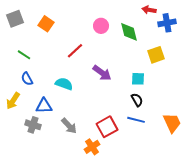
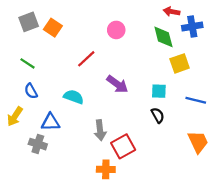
gray square: (15, 19) -> (29, 22), moved
green diamond: (129, 32) -> (163, 37), moved
blue line: (136, 120) -> (196, 100), moved
gray arrow: (69, 126) -> (100, 130), moved, turned 36
orange cross: (92, 147) -> (106, 169), turned 35

